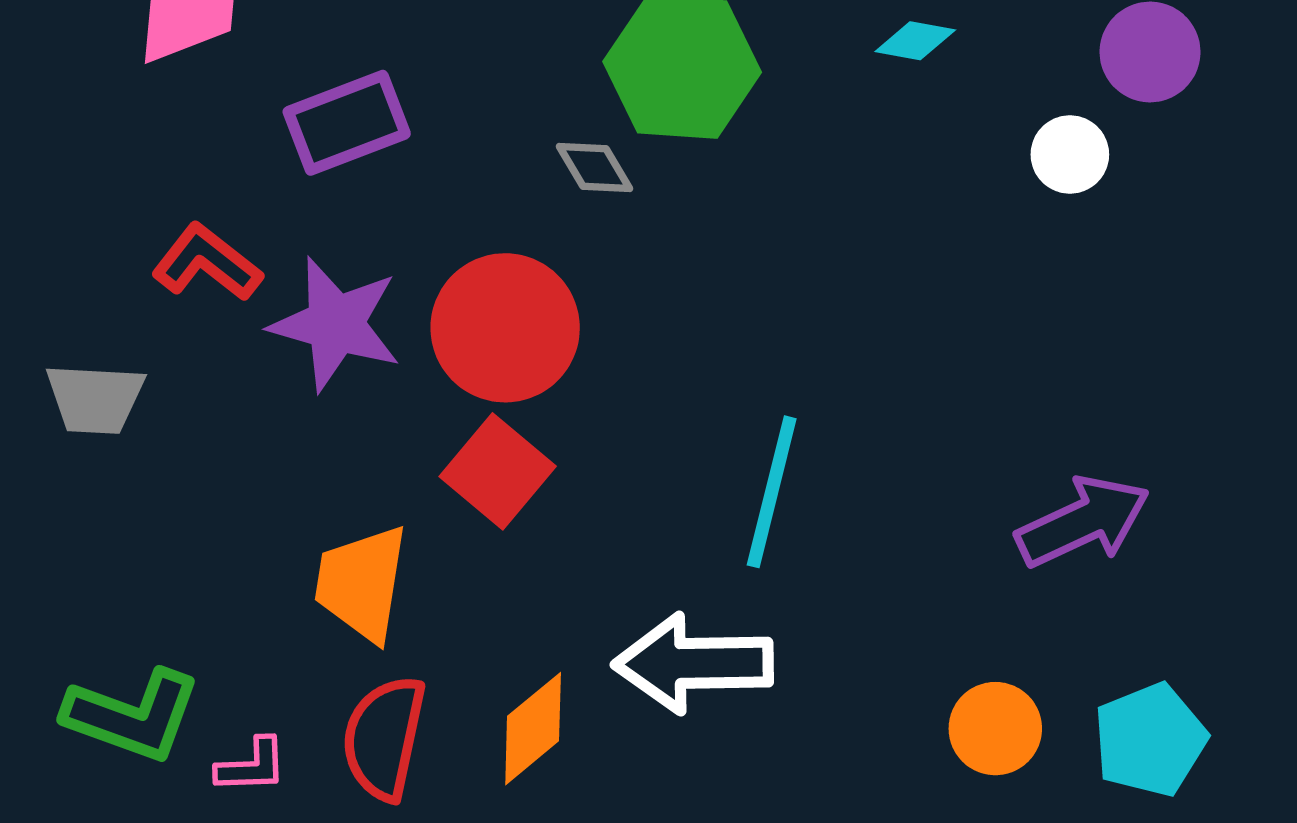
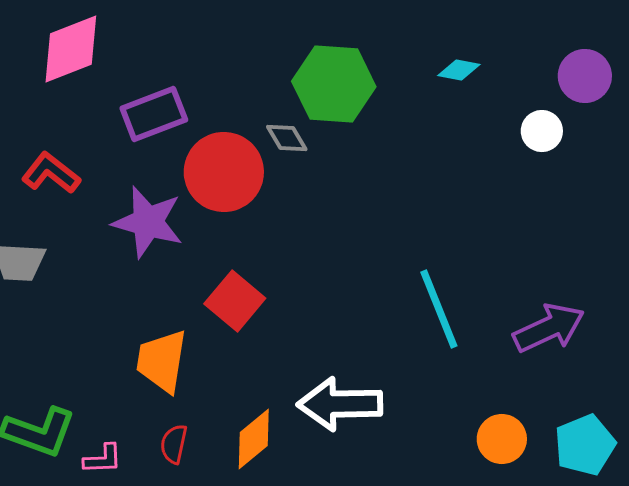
red L-shape: (207, 263) -> (51, 173), moved
red circle: (505, 328) -> (224, 172), moved
cyan line: (772, 492) -> (439, 309), moved, turned -36
red semicircle: (384, 738) -> (174, 444), size x0.6

